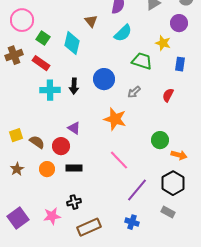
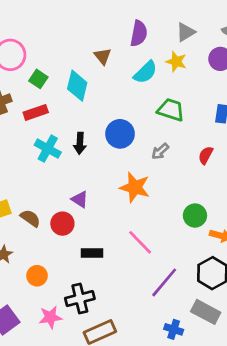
yellow star: (163, 43) -> (176, 62), moved
red rectangle: (41, 63) -> (36, 112), turned -54
cyan cross: (50, 90) -> (48, 149), turned 30
black rectangle: (74, 168) -> (92, 253), moved
orange circle: (47, 169) -> (37, 276), moved
black cross: (74, 202) -> (80, 299), size x1.5
gray rectangle: (168, 212) -> (206, 312), size x1.5
blue cross: (132, 222) -> (174, 329), moved

